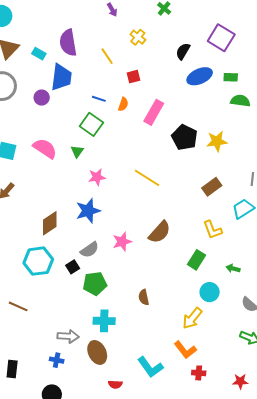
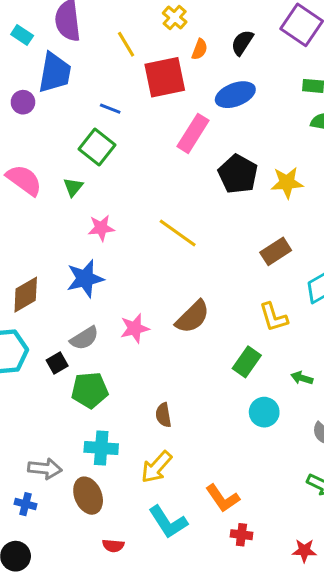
blue ellipse: (200, 76) -> (235, 95), moved
red square: (133, 77) -> (165, 77), size x2.0
orange semicircle: (123, 104) -> (200, 49), moved
yellow arrow: (192, 318) -> (156, 467), moved

